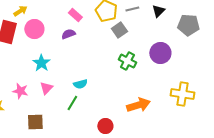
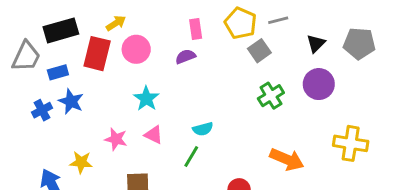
black triangle: (158, 11) -> (316, 43), moved
pink rectangle: (75, 15) -> (196, 29), turned 40
green cross: (127, 61) -> (271, 96), turned 30
pink triangle: (46, 88) -> (154, 135), turned -48
orange arrow: (138, 105) -> (287, 159), turned 40

